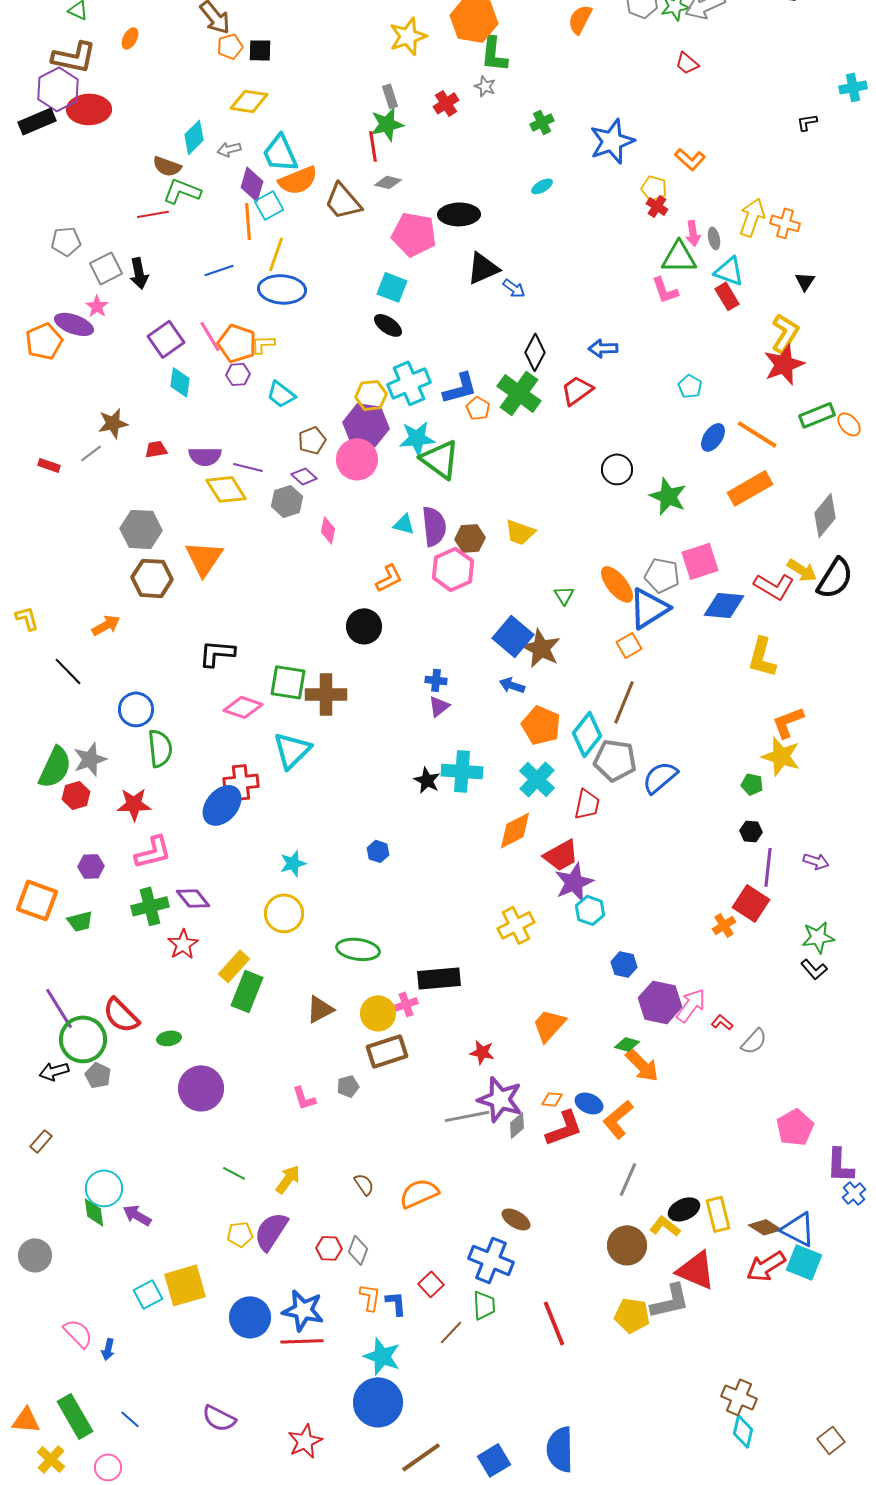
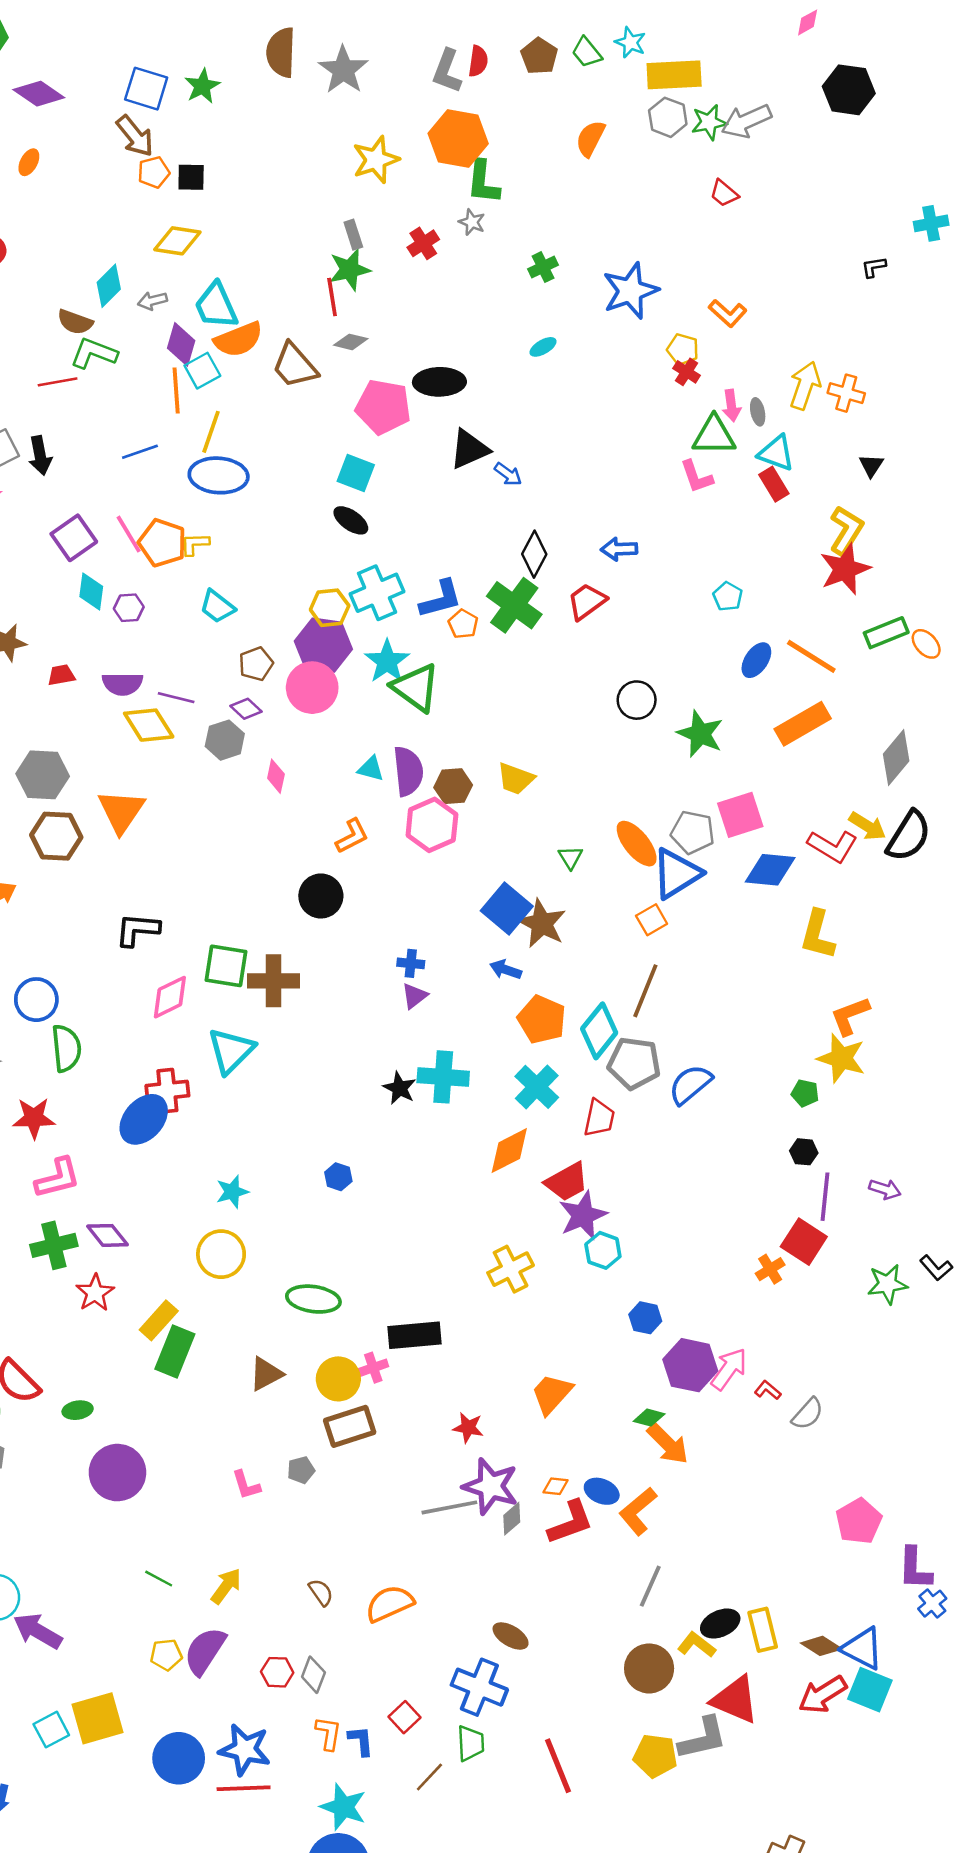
purple hexagon: (238, 374) -> (129, 608), moved
cyan star: (417, 438) -> (387, 661), turned -30
pink diamond: (243, 707) -> (170, 997), turned -45
black L-shape: (814, 969) -> (936, 1268), moved
purple arrow: (137, 1215) -> (38, 1631), size x1.4

